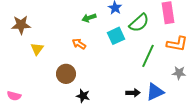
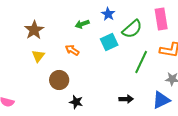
brown star: (21, 25) -> (34, 30), moved, turned -30
yellow triangle: (37, 49) -> (38, 56), moved
blue triangle: (155, 92) -> (161, 100), moved

